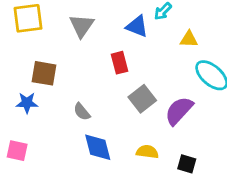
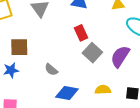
red rectangle: (119, 63) -> (81, 33), moved
blue diamond: (98, 147) -> (67, 93), turned -55

